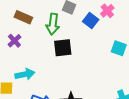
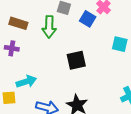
purple cross: (14, 41) -> (12, 48), turned -32
black square: (63, 48) -> (76, 60), moved

